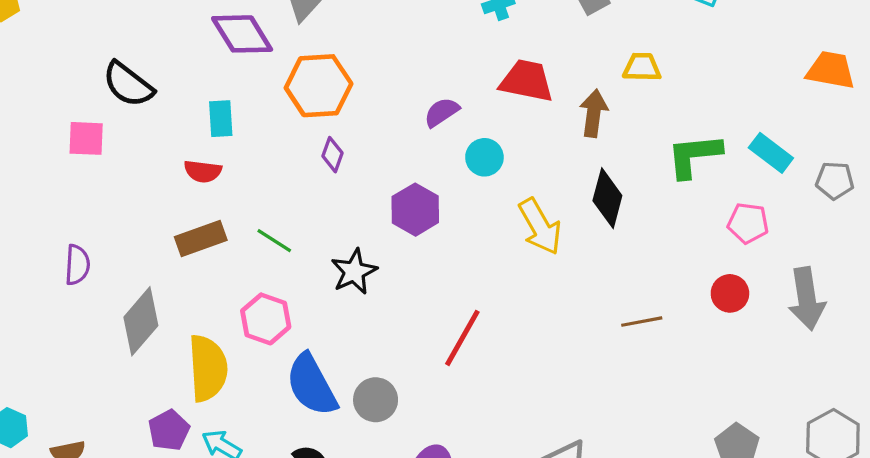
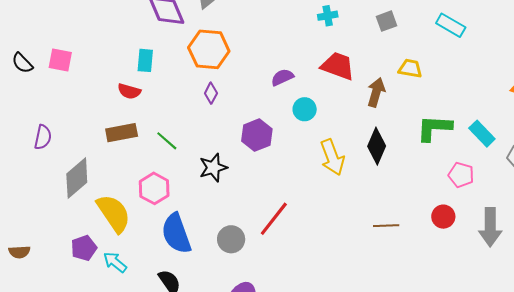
black semicircle: (128, 84) -> (22, 63), moved, size x0.7
yellow semicircle: (208, 368) -> (114, 213), turned -39
gray circle: (376, 400) -> (231, 239), moved

